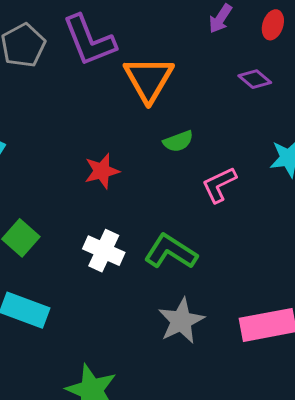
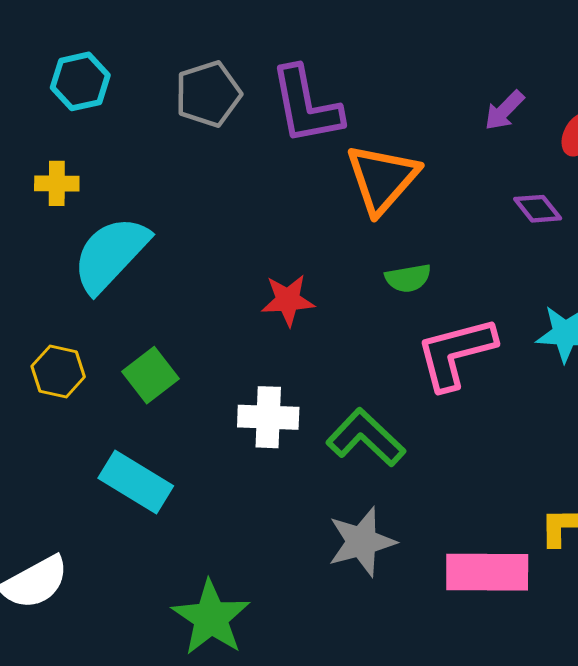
pink L-shape: (219, 185) -> (456, 353), size x1.5
white cross: (104, 251) -> (268, 417), turned -33

